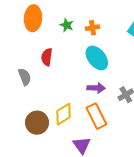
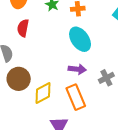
red semicircle: (47, 57) -> (23, 28), moved
brown circle: (37, 123) -> (19, 79), moved

